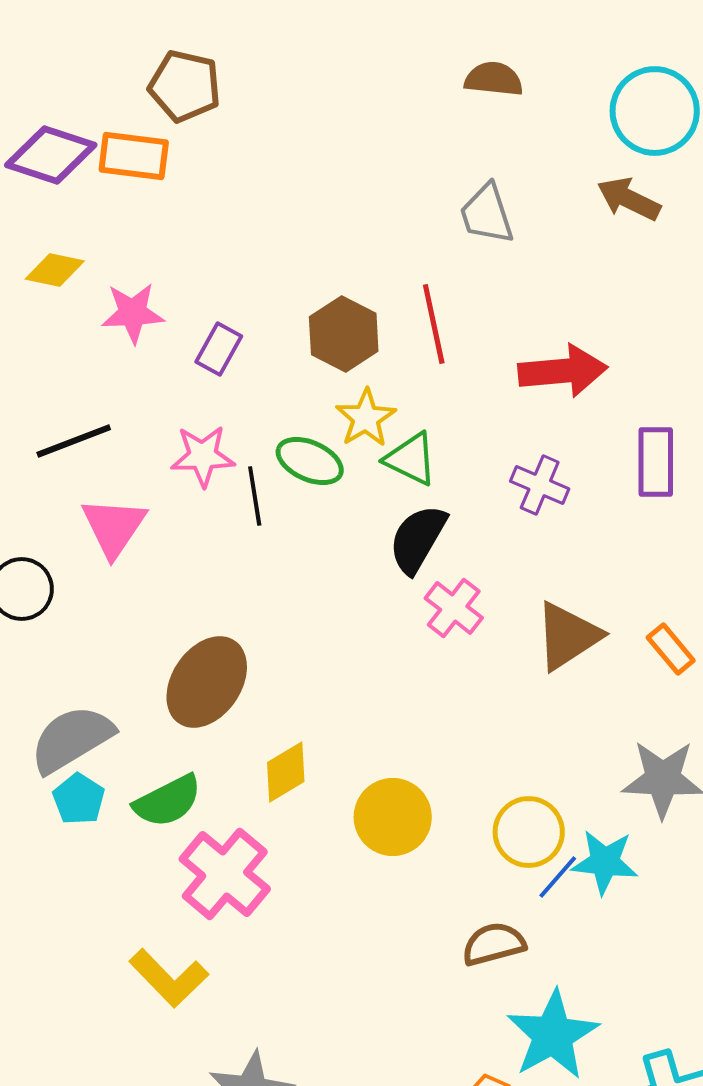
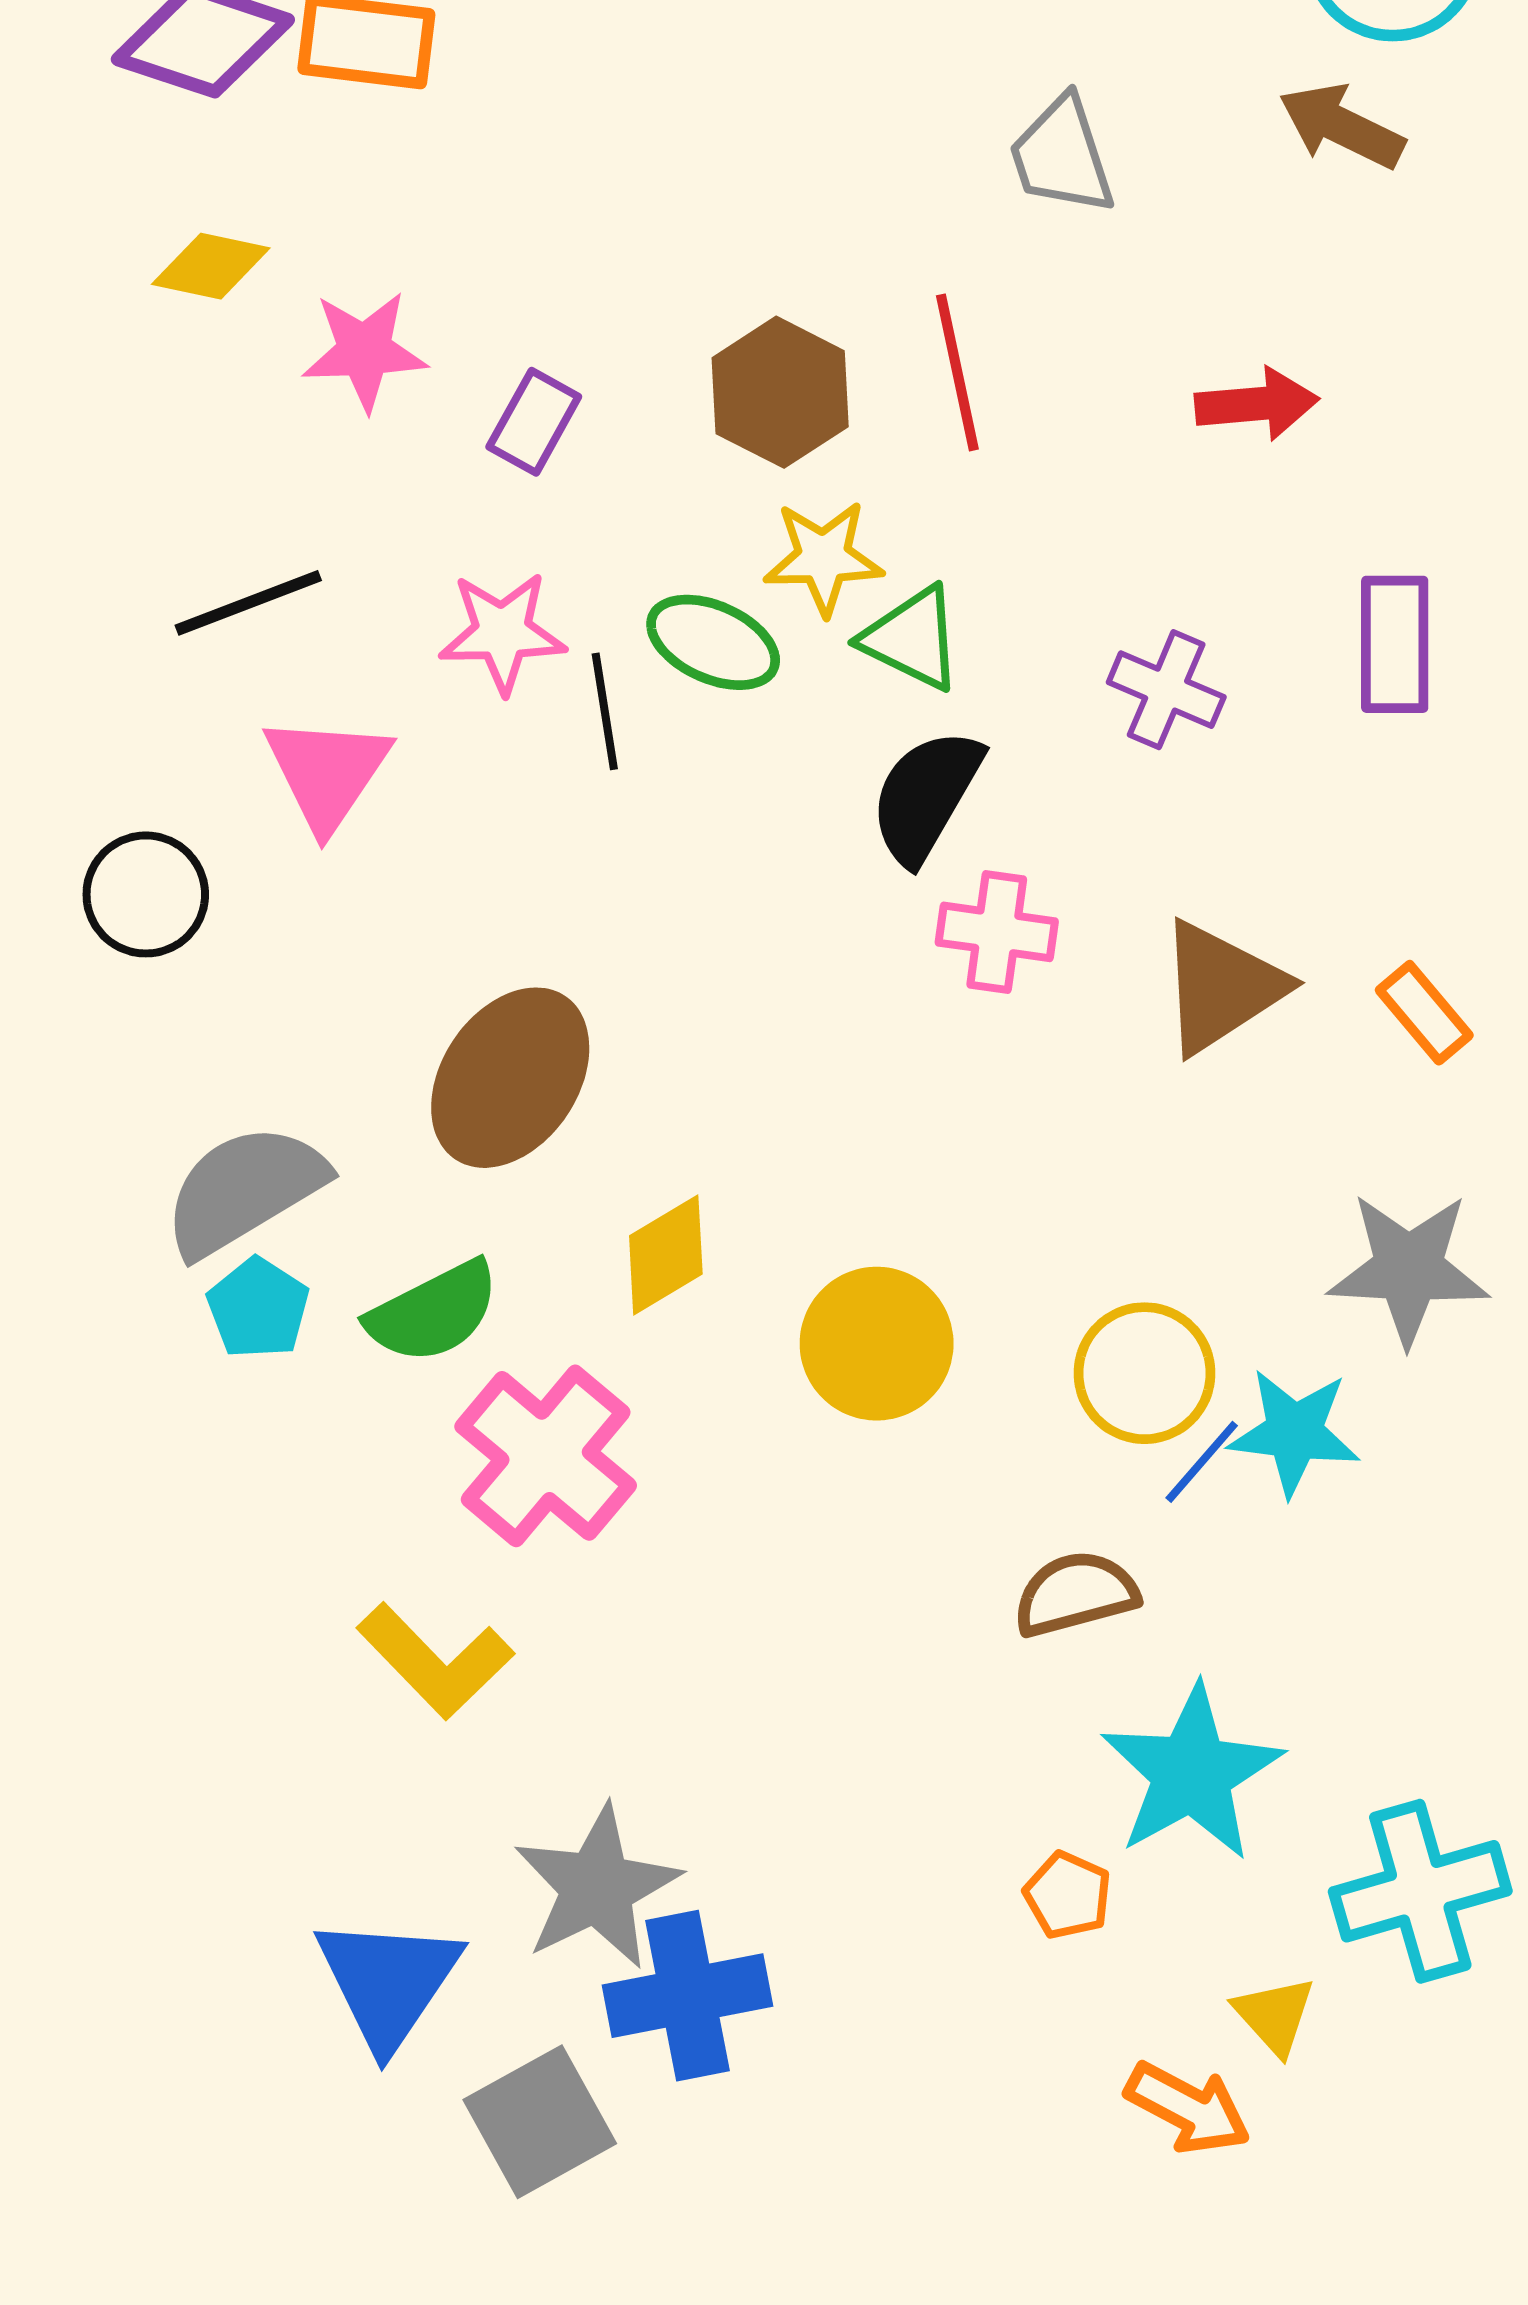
red arrow: (563, 371) -> (1257, 404), moved, size x0.7
yellow star: (366, 418) -> (823, 558), turned 30
pink cross: (454, 608) -> (997, 932), turned -30

